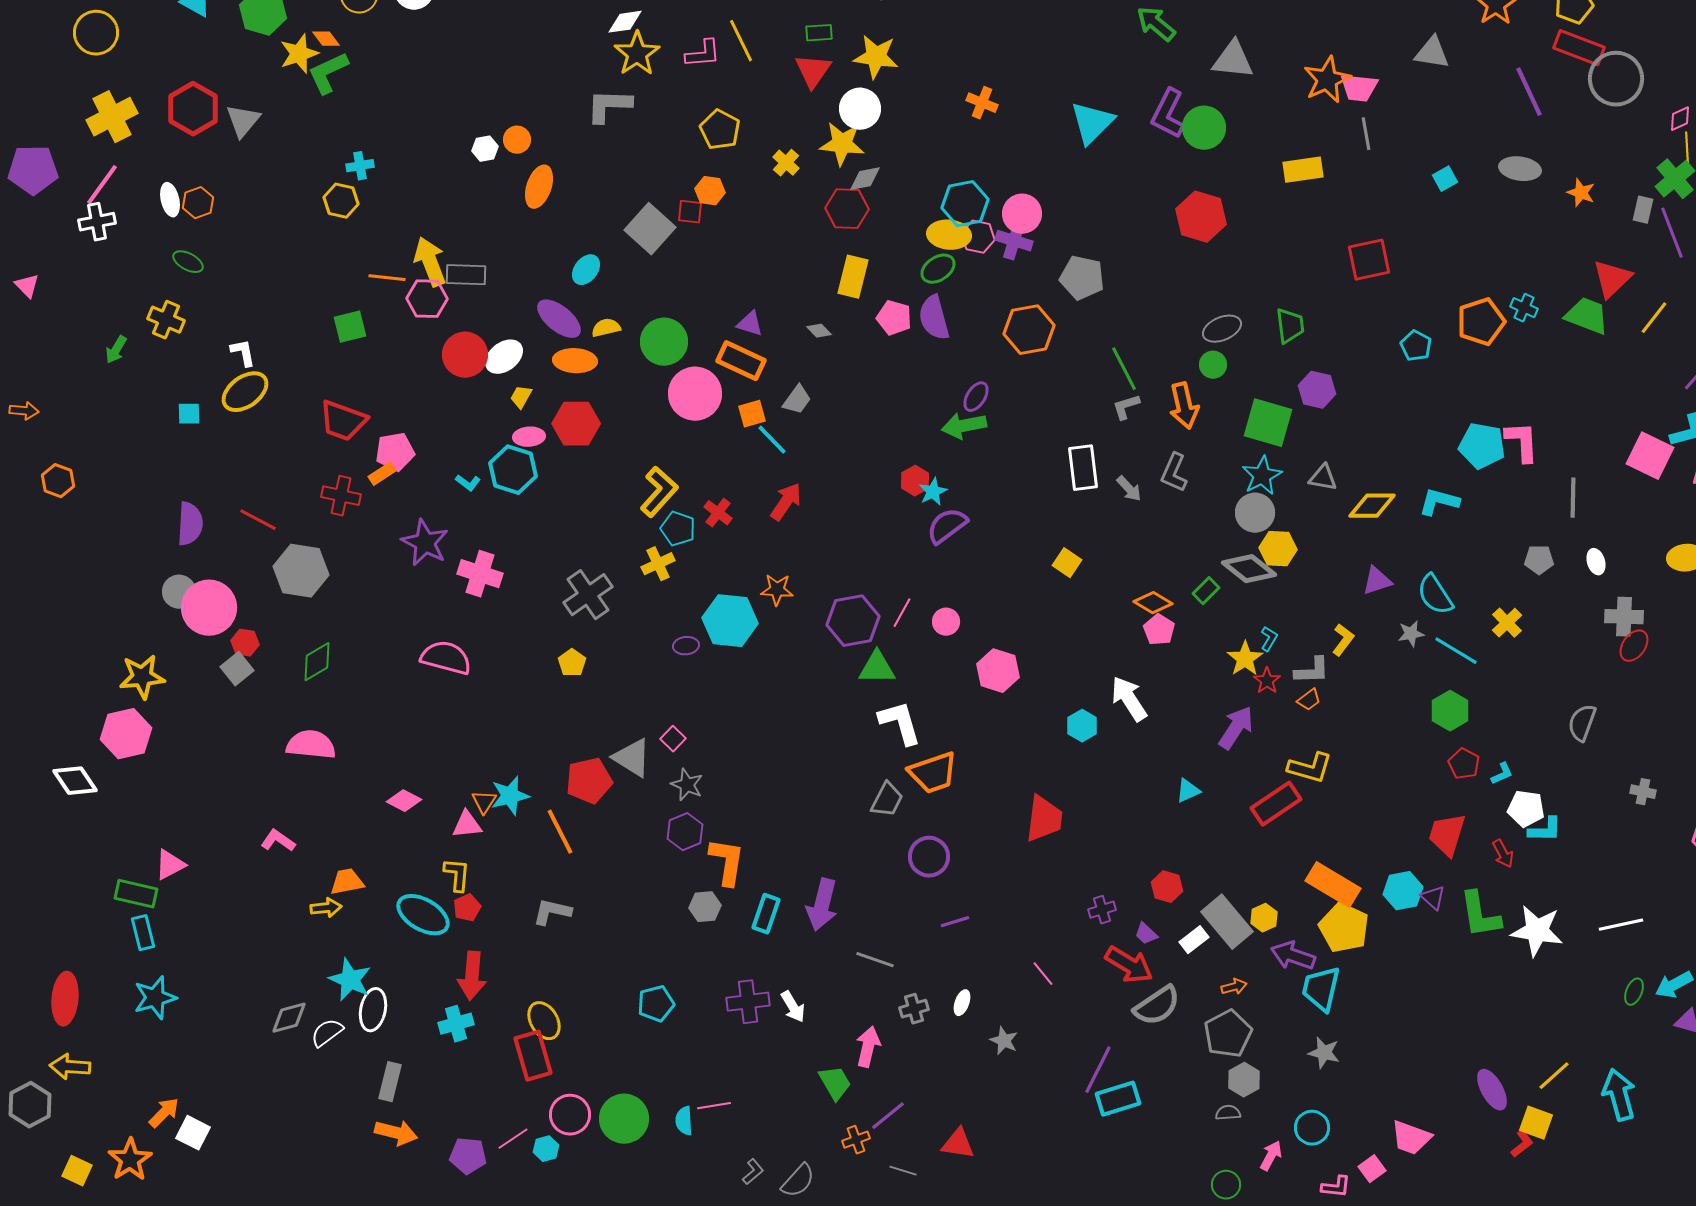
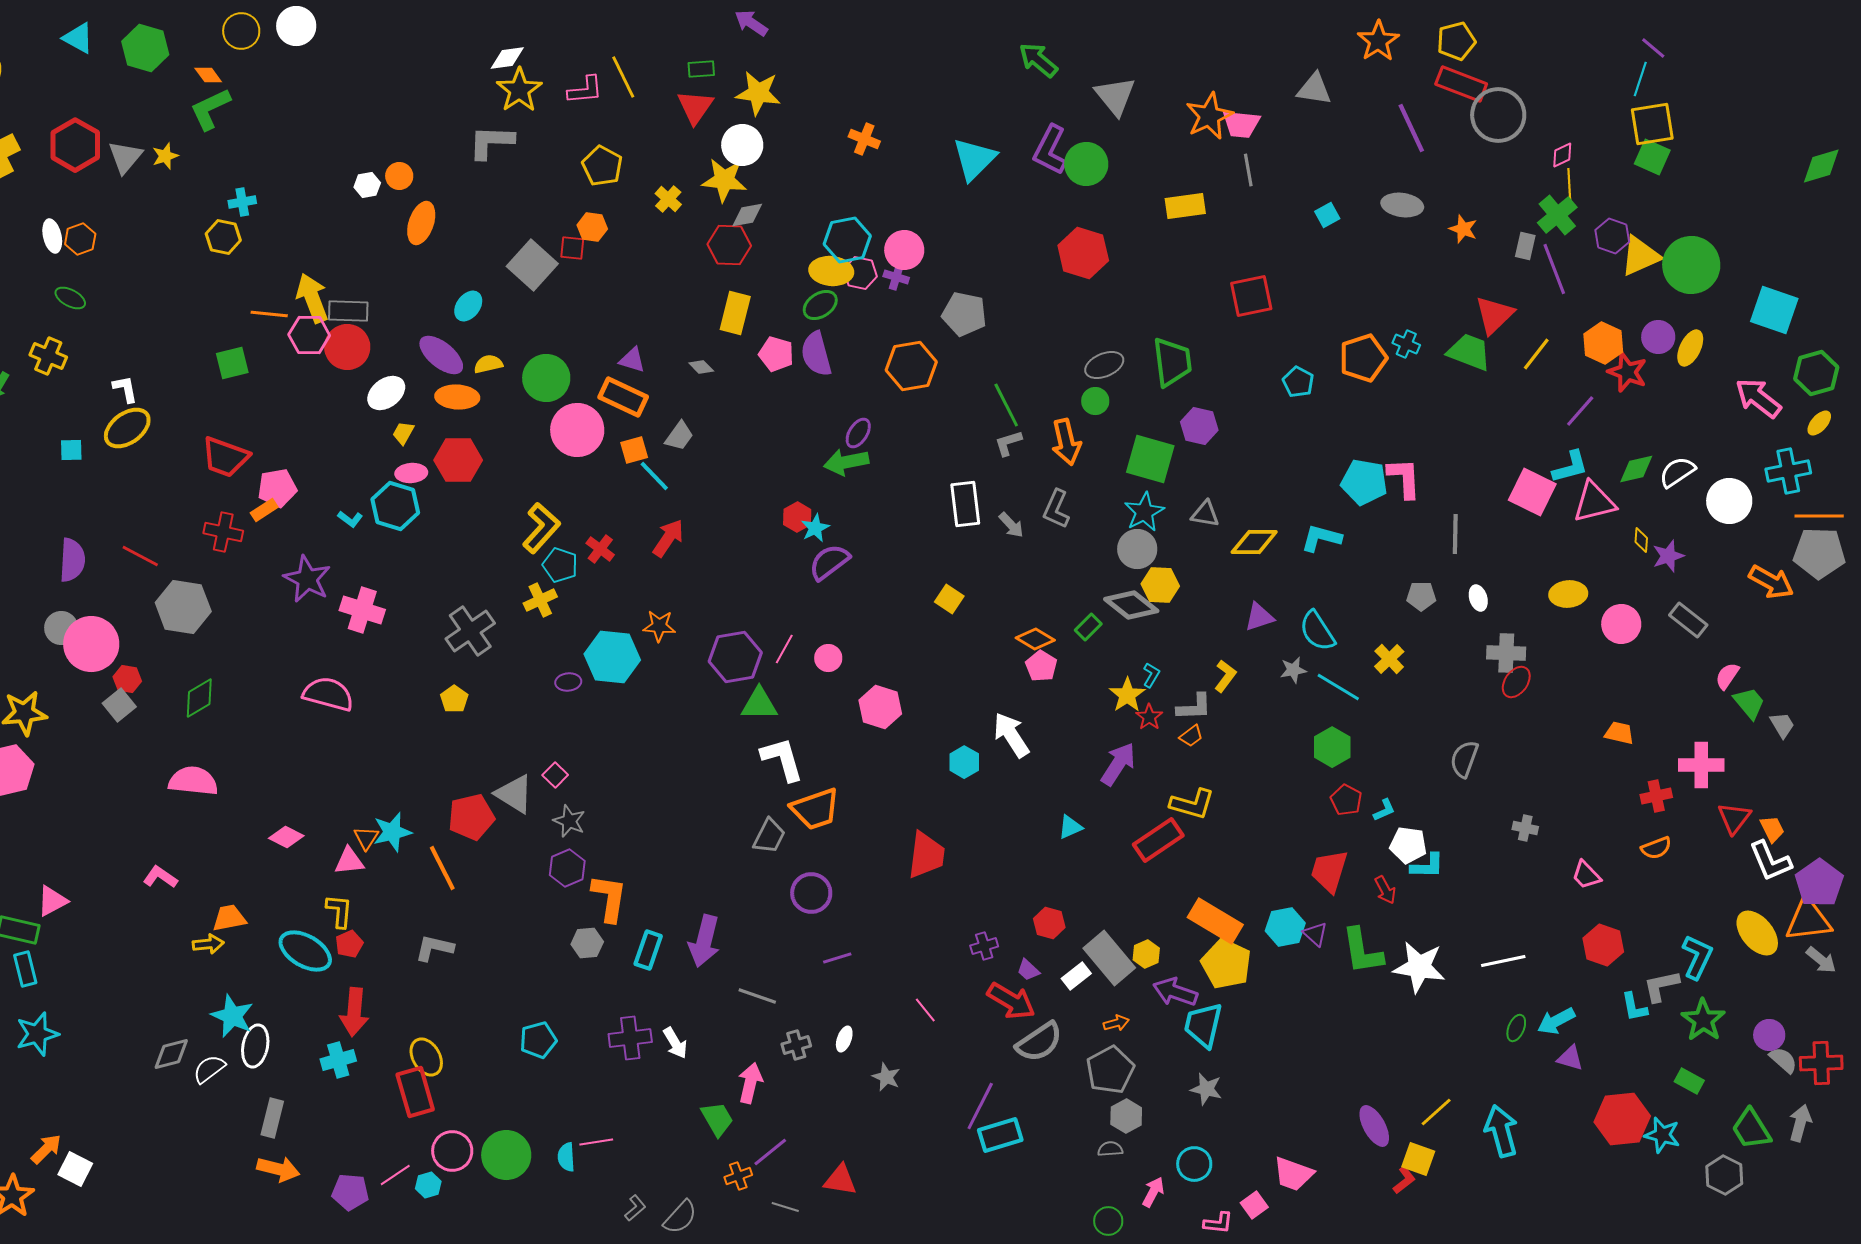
yellow star: (299, 54) -> (165, 156), moved, size x0.7
gray triangle: (1233, 60) -> (1115, 96), turned 45
purple cross: (1014, 241) -> (896, 277), size x0.7
green trapezoid: (1290, 326) -> (1172, 362), size x1.4
red circle: (465, 355) -> (347, 347), moved

